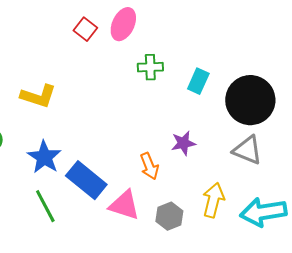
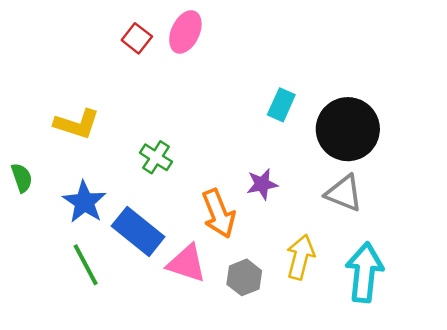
green cross: (150, 67) -> (156, 157), moved, turned 35
orange arrow: (149, 166) -> (219, 214), size x1.4
cyan arrow: (263, 212) -> (364, 272), turned 105

